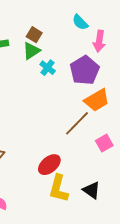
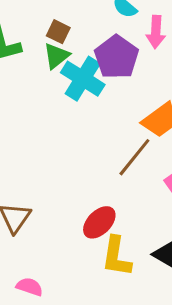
cyan cross: (48, 68) -> (83, 79), size x1.8
purple pentagon: (85, 70) -> (116, 57), moved

